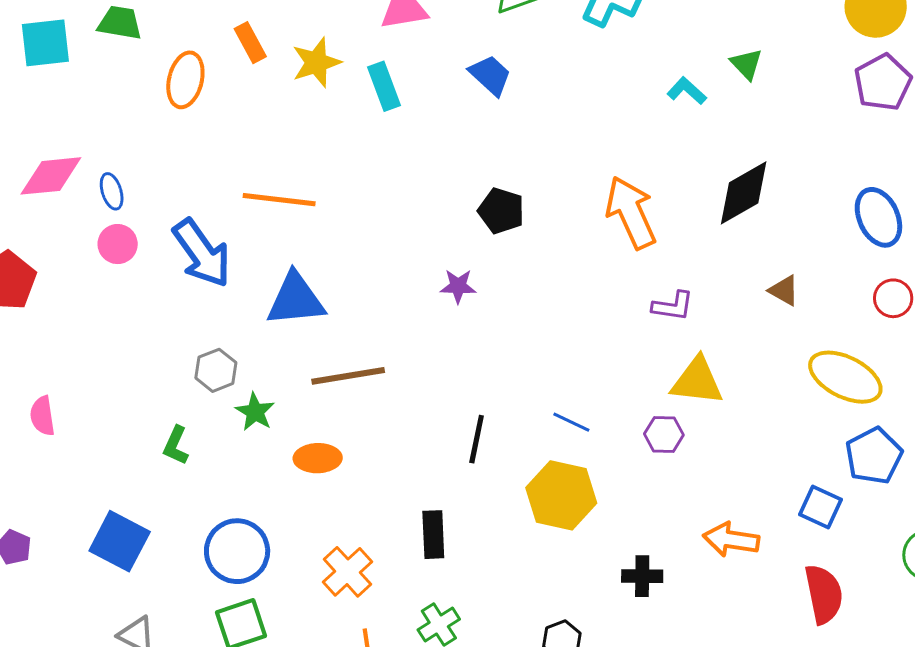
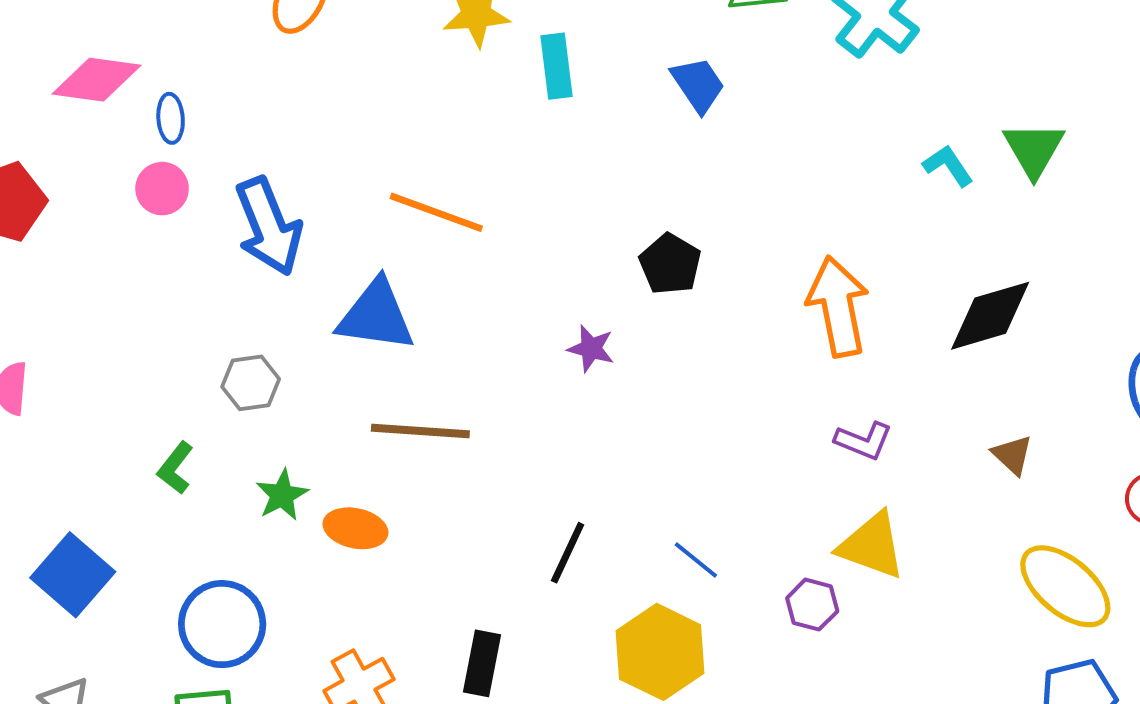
green triangle: (746, 64) -> (1034, 149), size x1.4
orange line: (279, 200) -> (436, 212), moved
green star: (255, 412) -> (282, 495), moved

